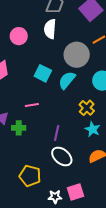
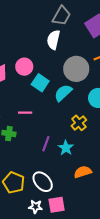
pink circle: (19, 36) -> (24, 67), moved
cyan star: (93, 129) -> (66, 148), moved
white ellipse: (62, 157) -> (43, 182), moved

